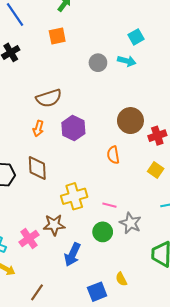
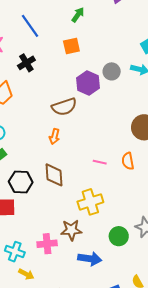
purple hexagon: (73, 128) -> (88, 83), moved
pink line: (109, 205) -> (100, 162), moved
pink cross: (29, 239) -> (47, 244), turned 30
blue arrow: (72, 255) -> (90, 259), turned -105

